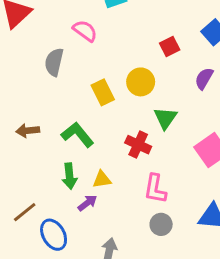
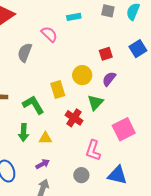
purple semicircle: (204, 78) -> (109, 79), moved
yellow rectangle: (103, 92) -> (58, 89), moved
pink L-shape: (155, 189) -> (93, 150), moved
purple arrow: (87, 203) -> (43, 164), moved

